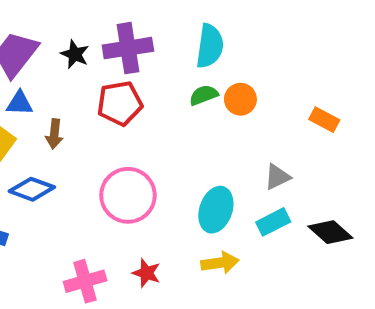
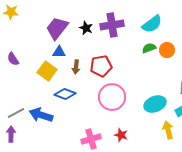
cyan semicircle: (210, 46) -> (152, 24), turned 45
red pentagon: (120, 103) -> (101, 66), moved
cyan ellipse: (216, 210) -> (155, 104), turned 50
yellow arrow: (220, 263) -> (168, 130), moved, turned -96

